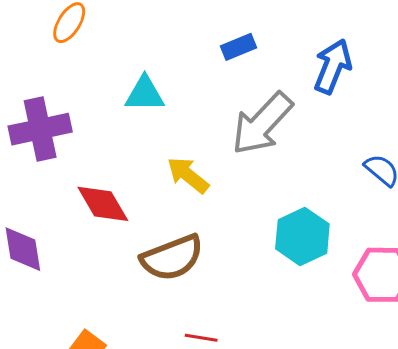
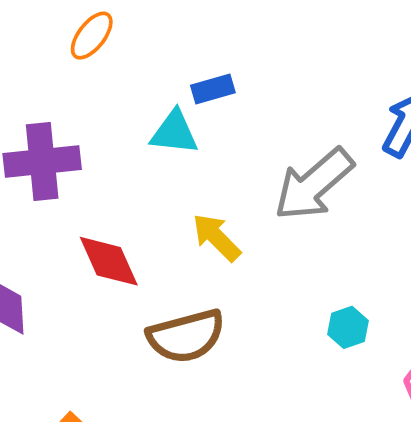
blue rectangle: (238, 47) -> (213, 89), moved
cyan hexagon: (302, 236) -> (348, 327), size x0.6

